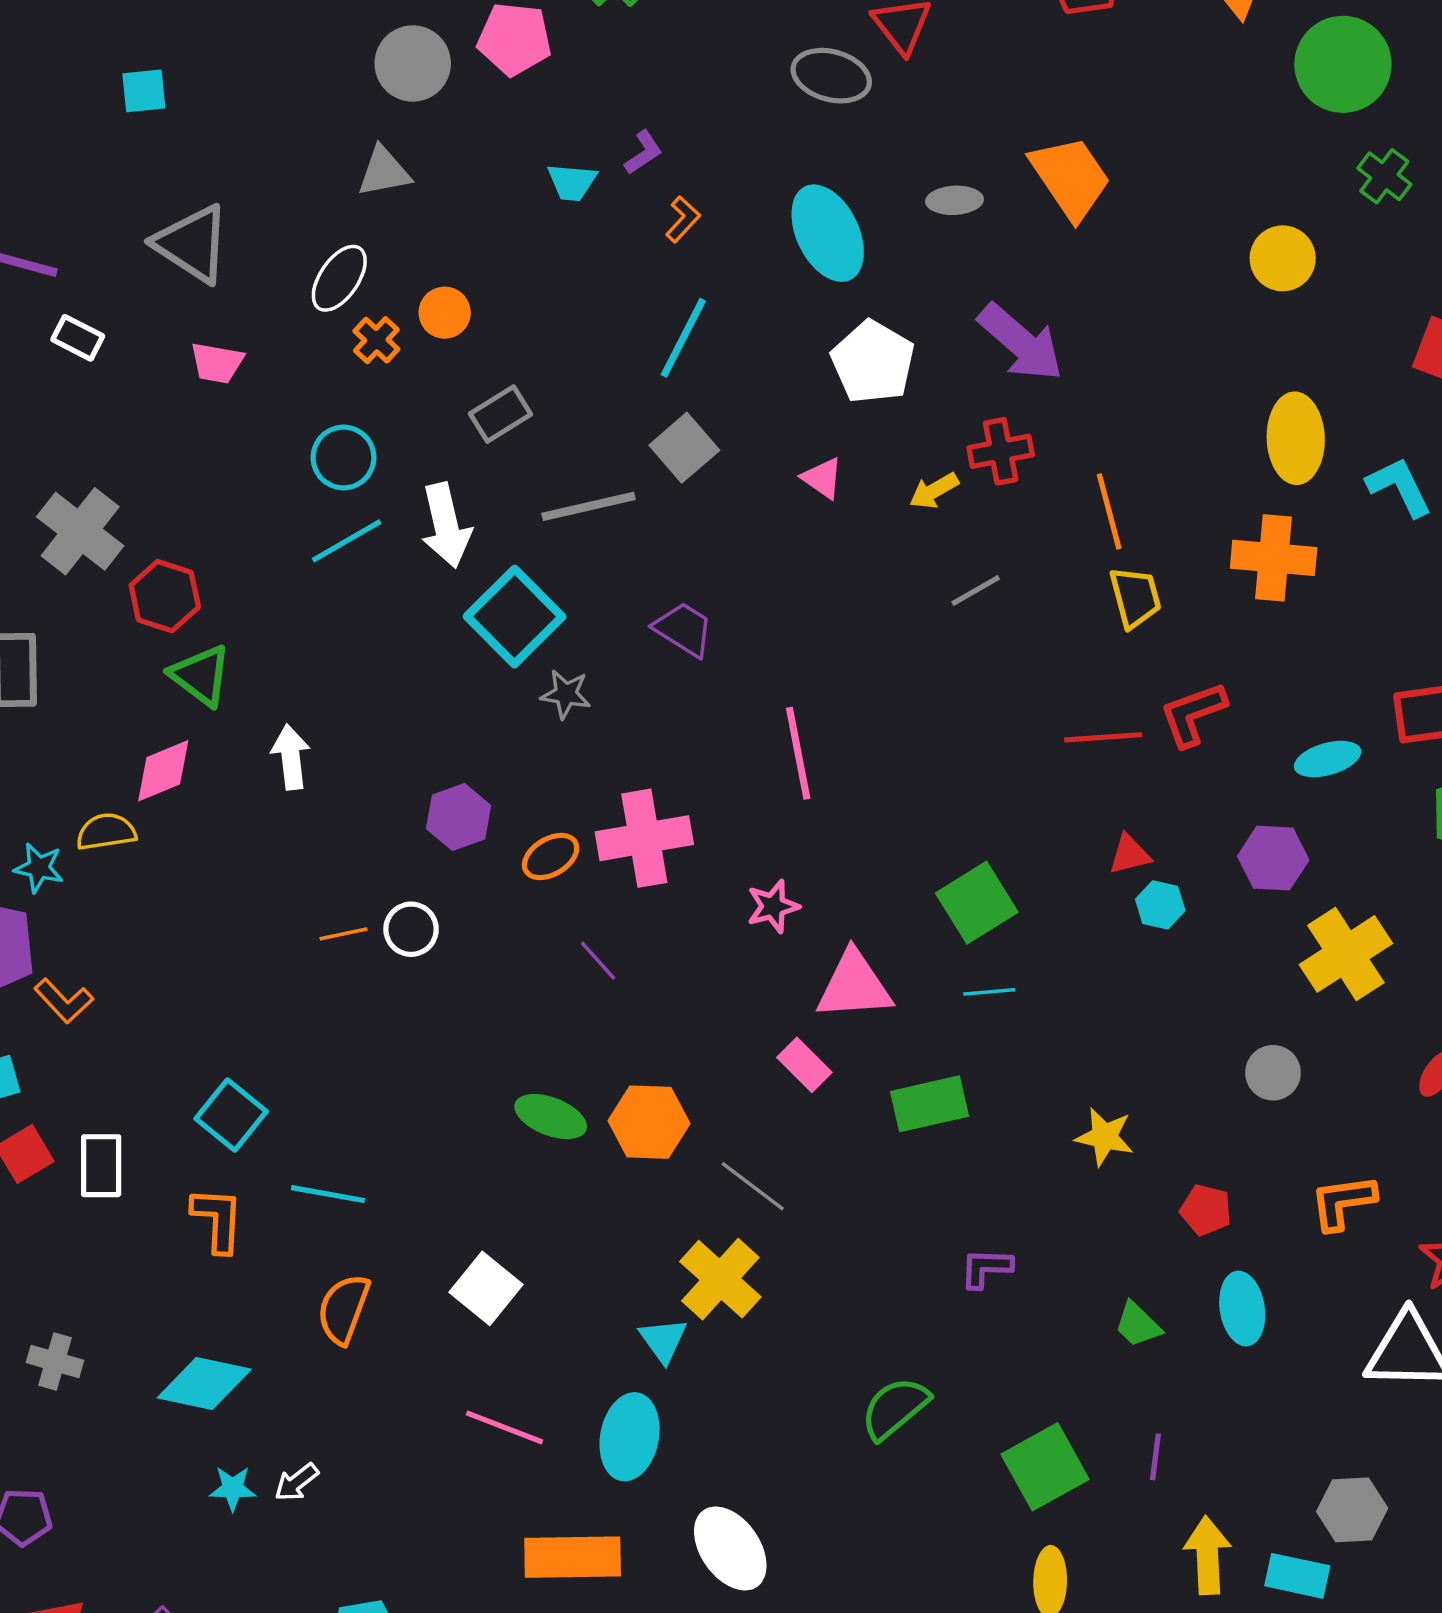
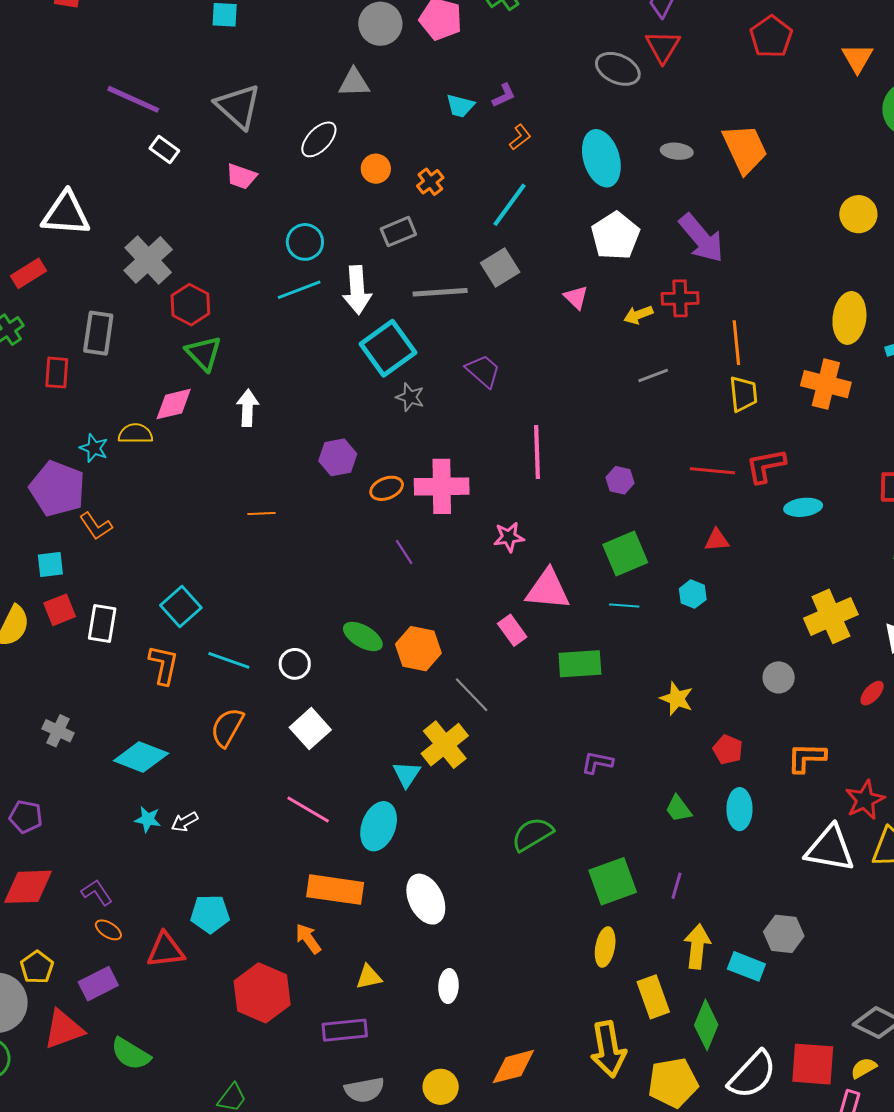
orange cross: (376, 340) -> (430, 182), moved
cyan ellipse: (1328, 759) -> (803, 507), moved
purple hexagon: (1273, 858) -> (620, 480), moved, size x0.7
cyan hexagon: (1160, 905) -> (693, 594), moved
white circle: (411, 929) -> (295, 664), moved

